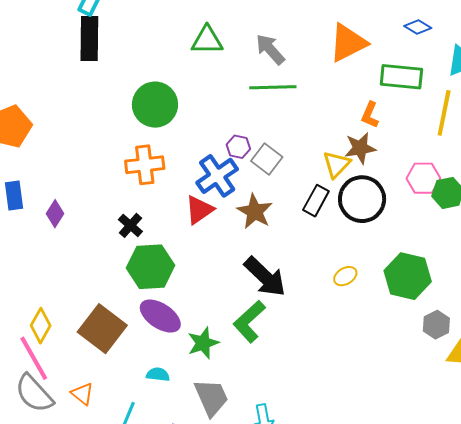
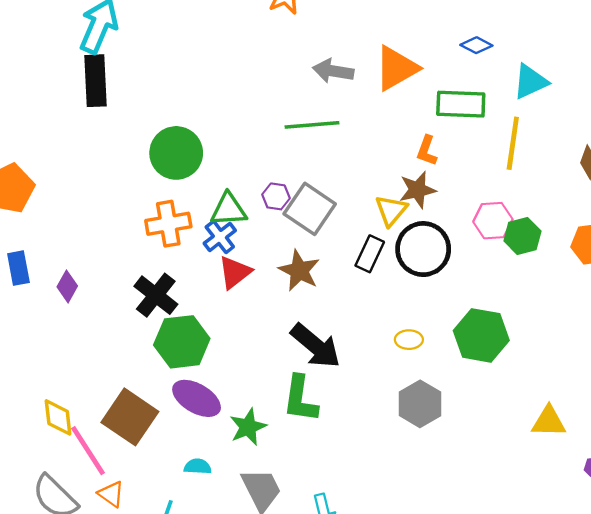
green triangle: (207, 40) -> (229, 210), moved
gray arrow: (270, 49) -> (333, 71), moved, turned -36
gray square: (267, 159) -> (310, 209), size x1.4
blue cross: (217, 176) -> (220, 237), moved, size x0.7
black cross: (130, 225) -> (156, 295), size x1.5
yellow ellipse: (345, 276) -> (409, 340), turned 35
green L-shape: (249, 322) -> (300, 399), turned -36
gray hexagon: (436, 325) -> (420, 404), moved, size x1.4
yellow diamond: (41, 326) -> (58, 417), turned -32
pink line: (34, 358) -> (88, 451), moved

